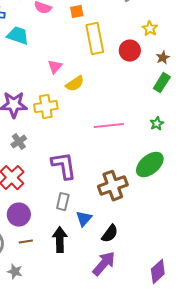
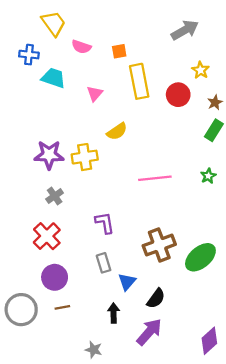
pink triangle: (55, 67) -> (95, 94), moved
green ellipse: (150, 165) -> (200, 257), moved
purple L-shape: (64, 166) -> (105, 223), size x0.7
gray rectangle: (63, 202) -> (104, 263), turned -30
black arrow: (60, 240) -> (114, 313), moved, size x0.7
gray star: (15, 272) -> (94, 350), moved

